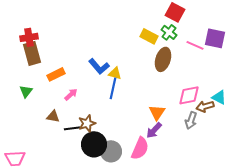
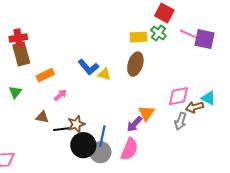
yellow rectangle: (149, 36) -> (138, 37), turned -30
pink line: (195, 45) -> (188, 34), moved
brown ellipse: (163, 59) -> (135, 64), moved
blue line: (113, 88) -> (102, 136), moved
purple arrow: (154, 130) -> (134, 124), moved

